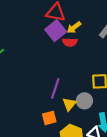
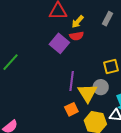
purple square: (56, 31) -> (59, 43), moved
yellow triangle: (69, 104) -> (87, 93), size x1.5

